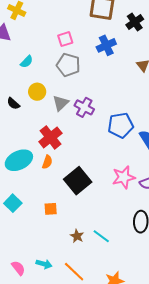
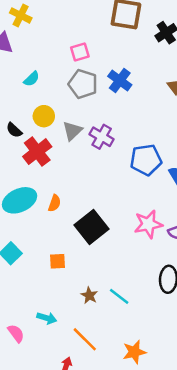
blue cross: (106, 45) -> (120, 80), moved, turned -30
red cross: (50, 137) -> (37, 152), moved
cyan arrow: (44, 264) -> (47, 318), moved

